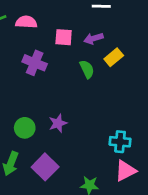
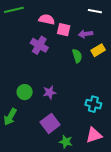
pink semicircle: (26, 22) -> (47, 19), moved
cyan cross: (120, 142) -> (93, 104), moved
purple square: (45, 167) -> (50, 123), moved

